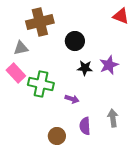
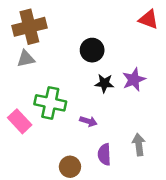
brown cross: (40, 22) -> (29, 27), moved
pink rectangle: (16, 73) -> (20, 121), moved

